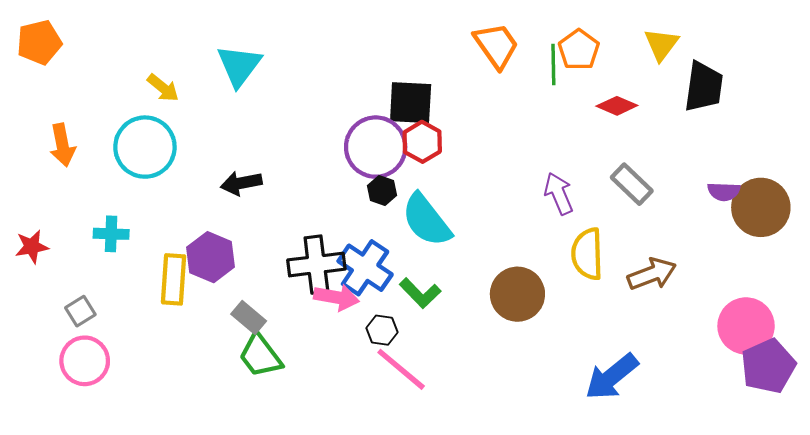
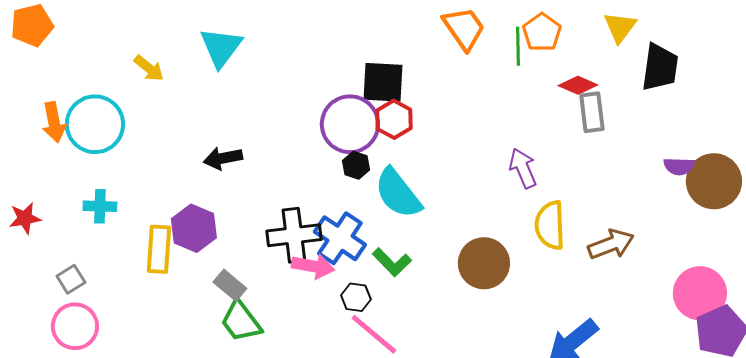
cyan circle: (145, 147) -> (95, 124), moved
gray rectangle: (632, 184) -> (592, 112), moved, turned 39

